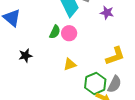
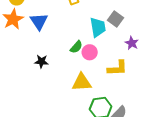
yellow L-shape: (115, 56) -> (117, 68), moved
yellow triangle: (70, 64) -> (82, 82), size x1.5

